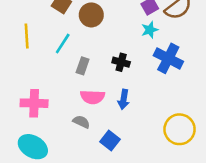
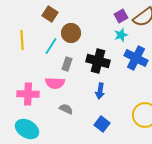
brown circle: (91, 15) -> (71, 33), moved
black cross: (121, 62) -> (98, 61), size x1.6
pink semicircle: (93, 97) -> (55, 83), moved
blue square: (110, 140) -> (102, 124), moved

